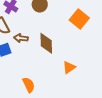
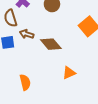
brown diamond: (46, 43) -> (51, 44), turned -50

